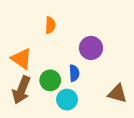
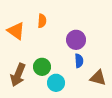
orange triangle: (21, 59) -> (16, 31), moved
blue semicircle: (74, 73) -> (79, 61), moved

